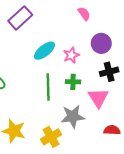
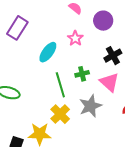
purple circle: (101, 43) -> (103, 21), moved
pink star: (71, 55) -> (75, 38), moved
yellow cross: (51, 137) -> (60, 114), moved

